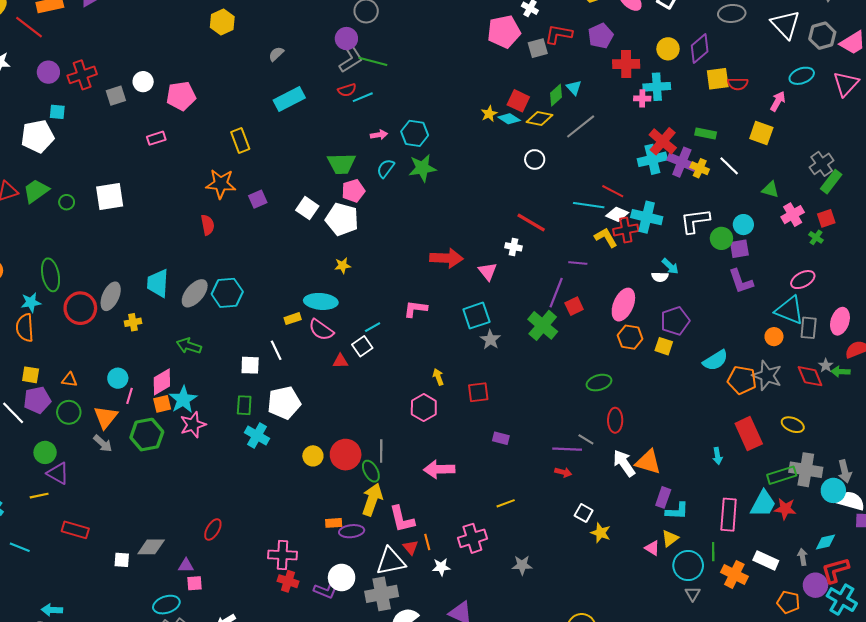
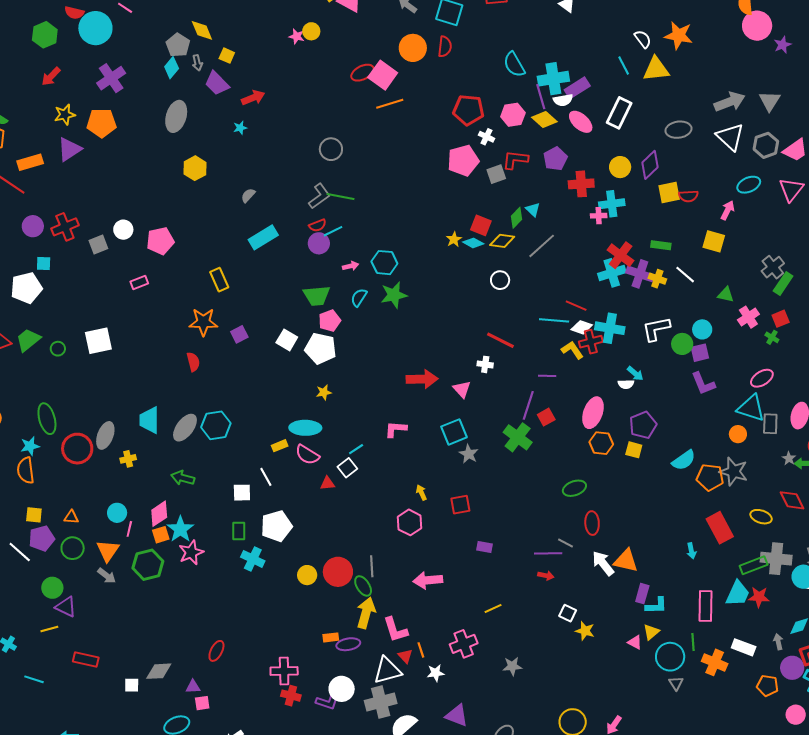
purple circle: (346, 39) -> (319, 243), moved
red diamond: (810, 376) -> (792, 500), moved

